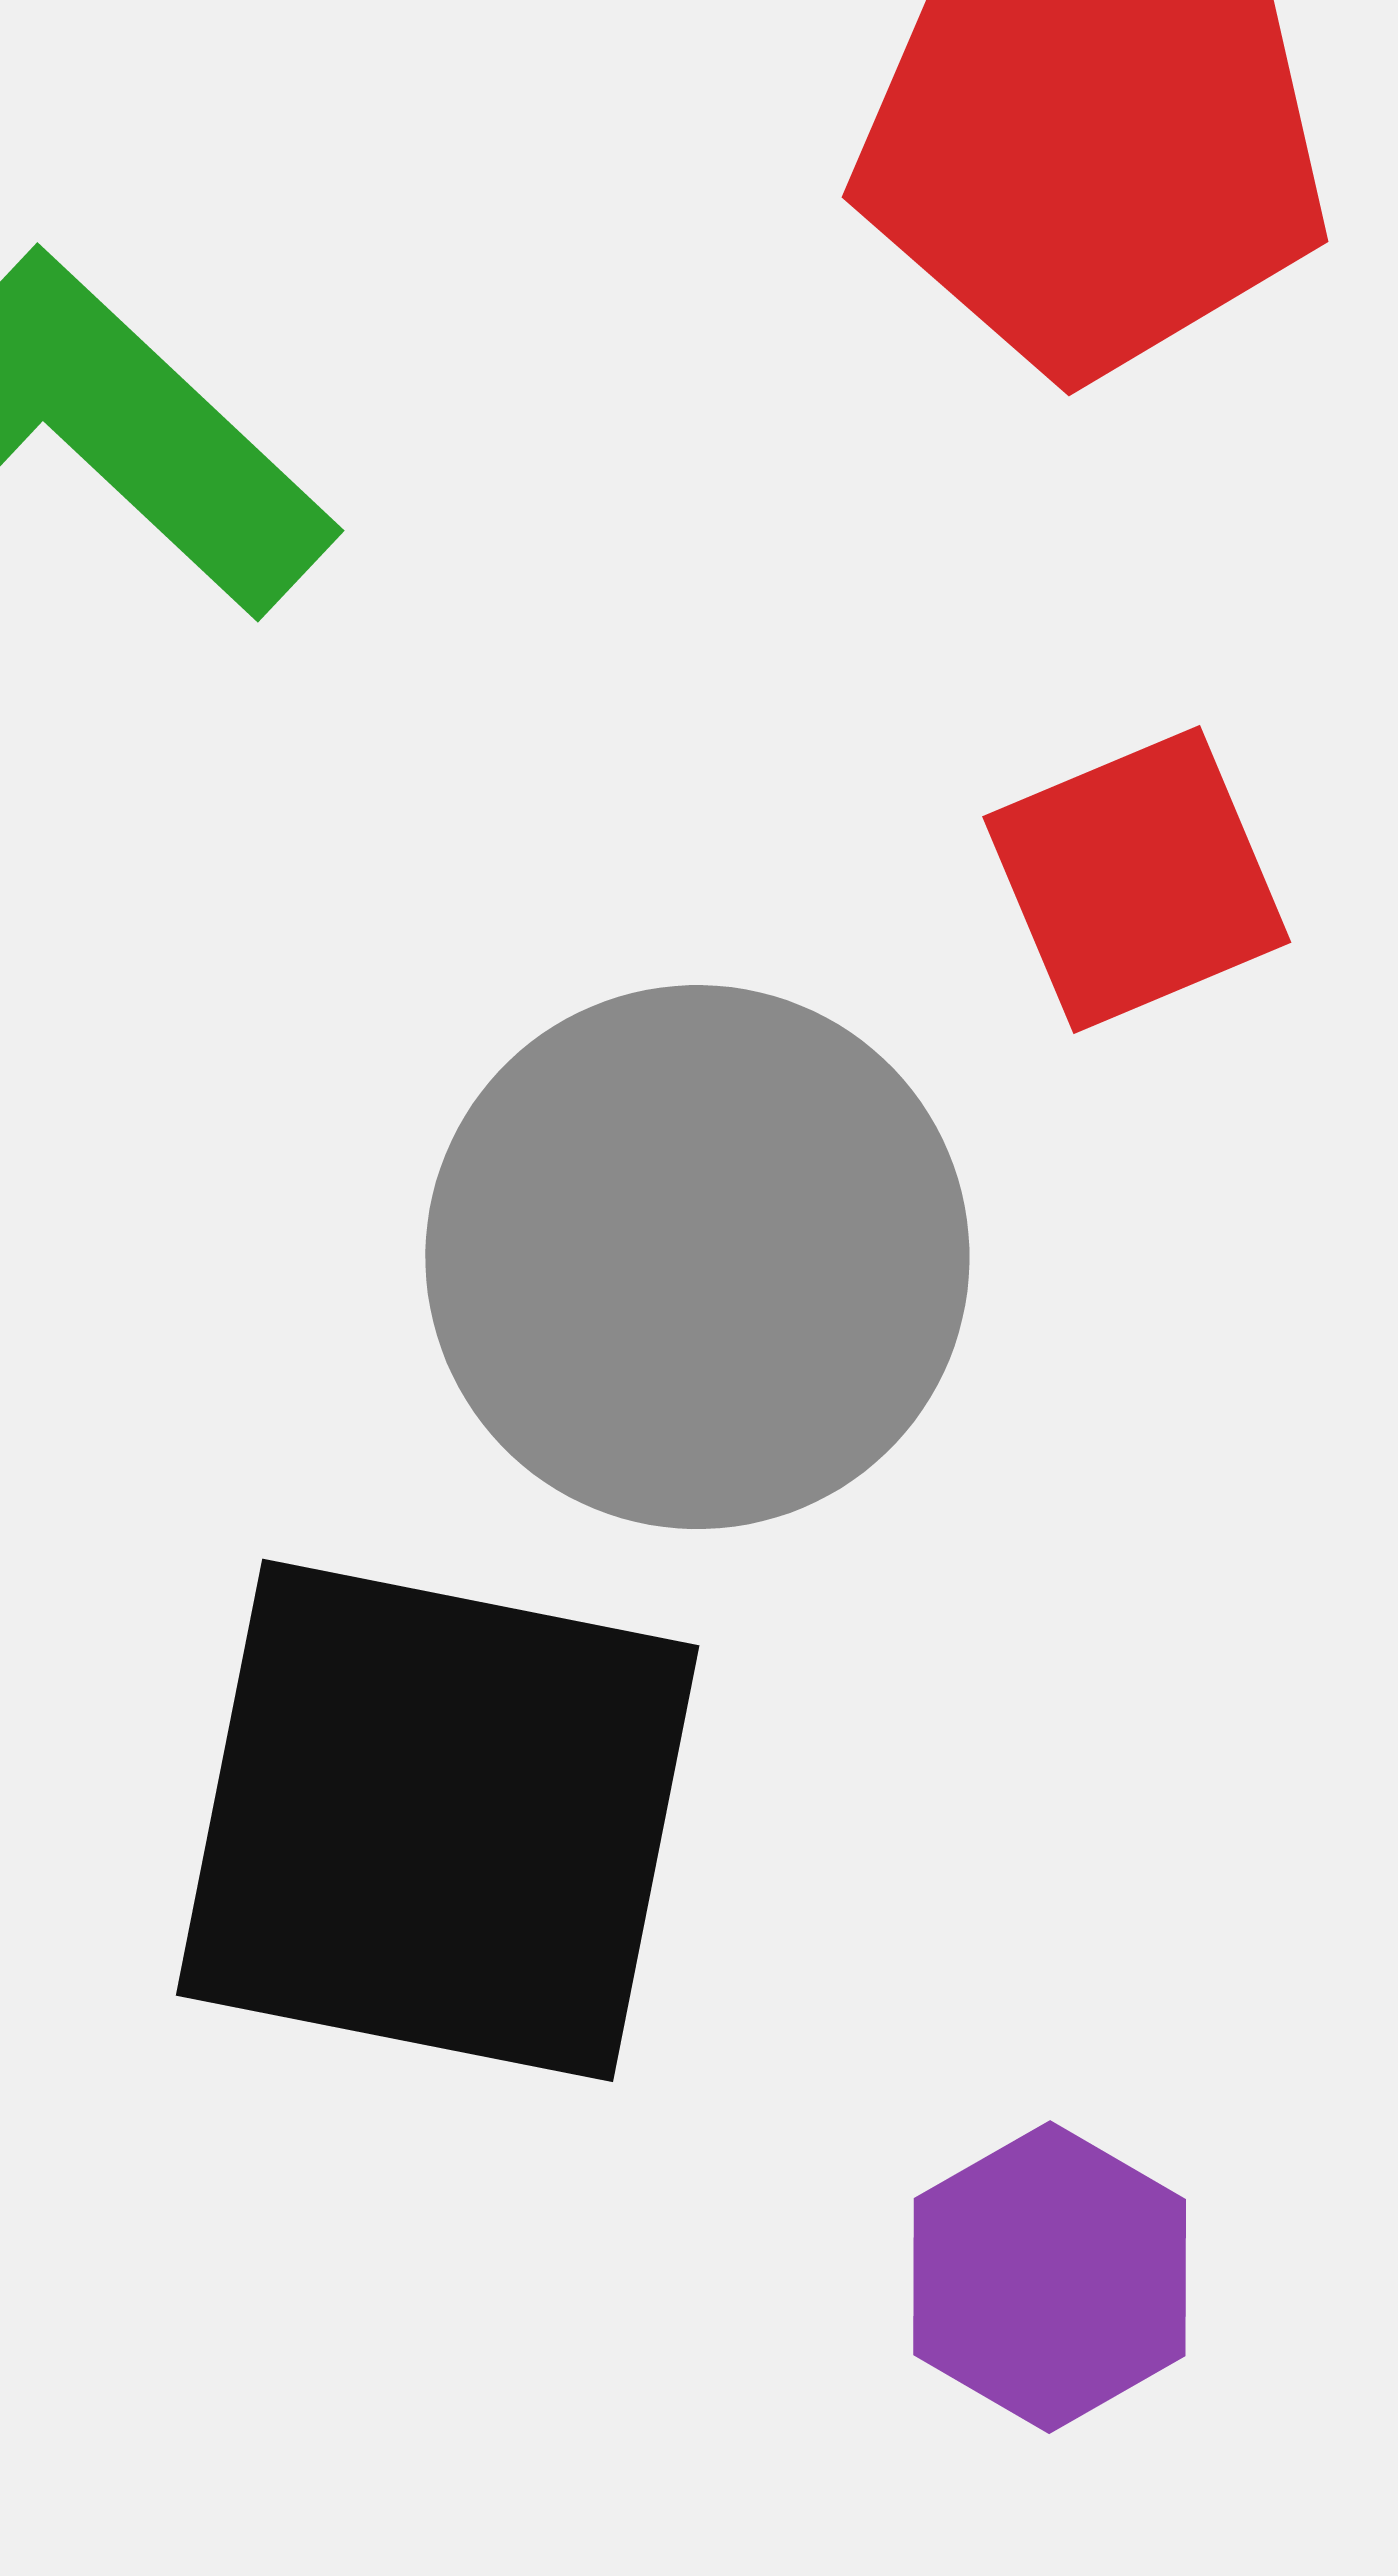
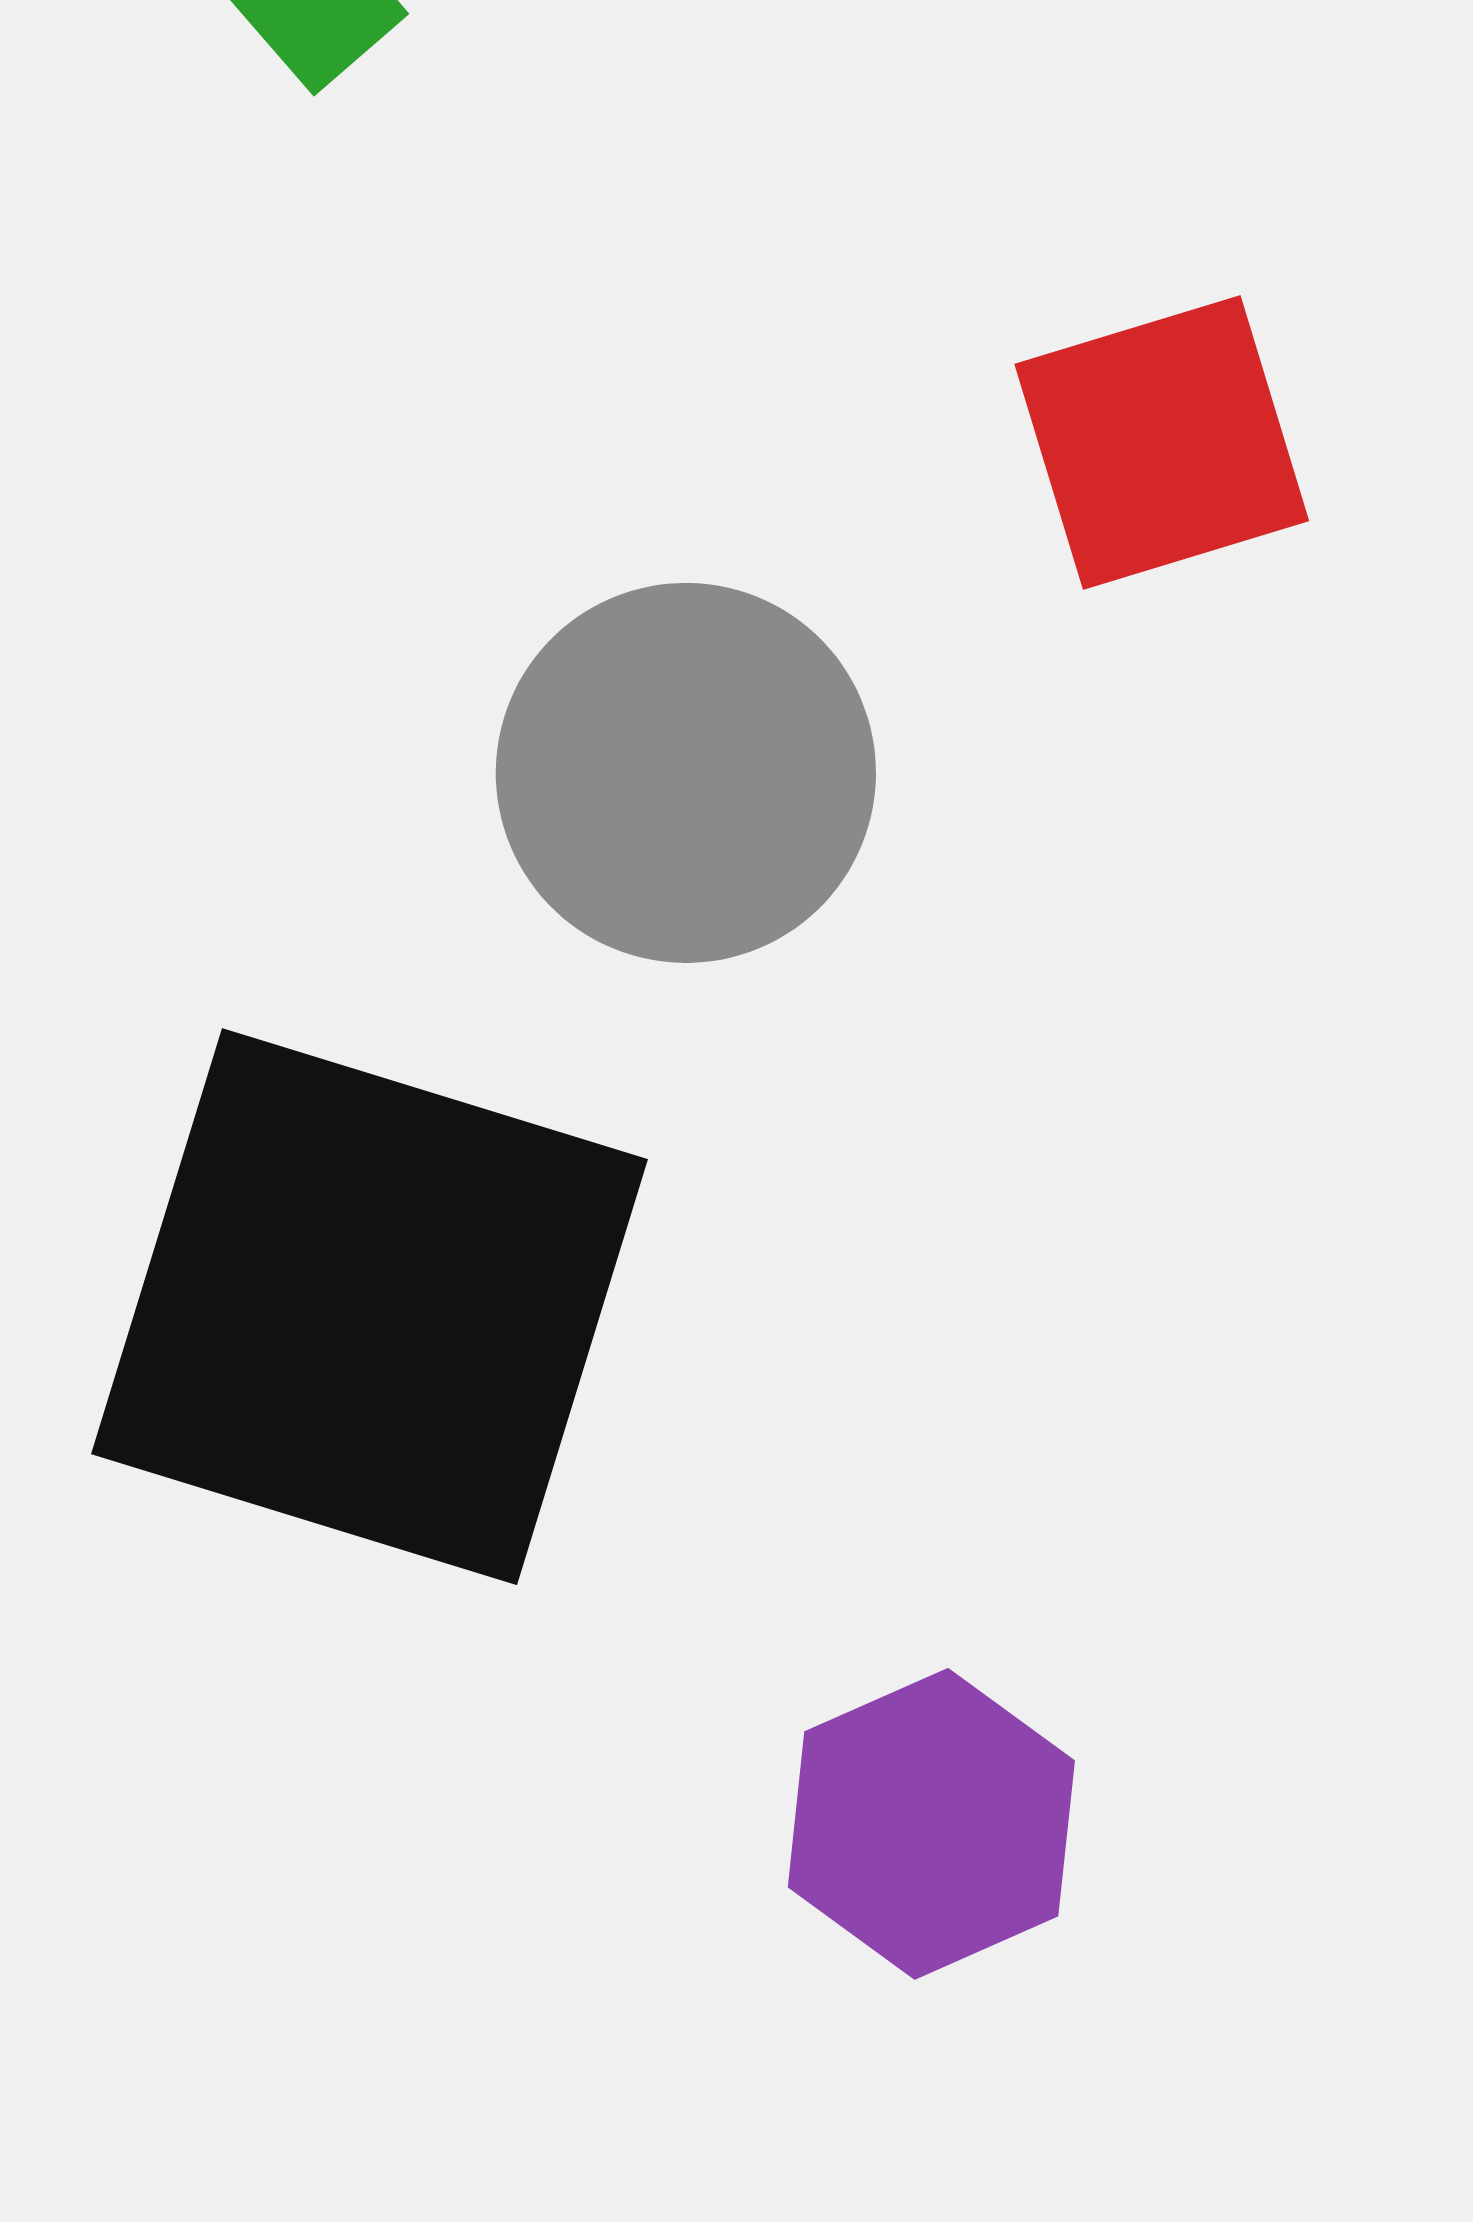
gray circle: (697, 1257) -> (686, 773), size x0.7

